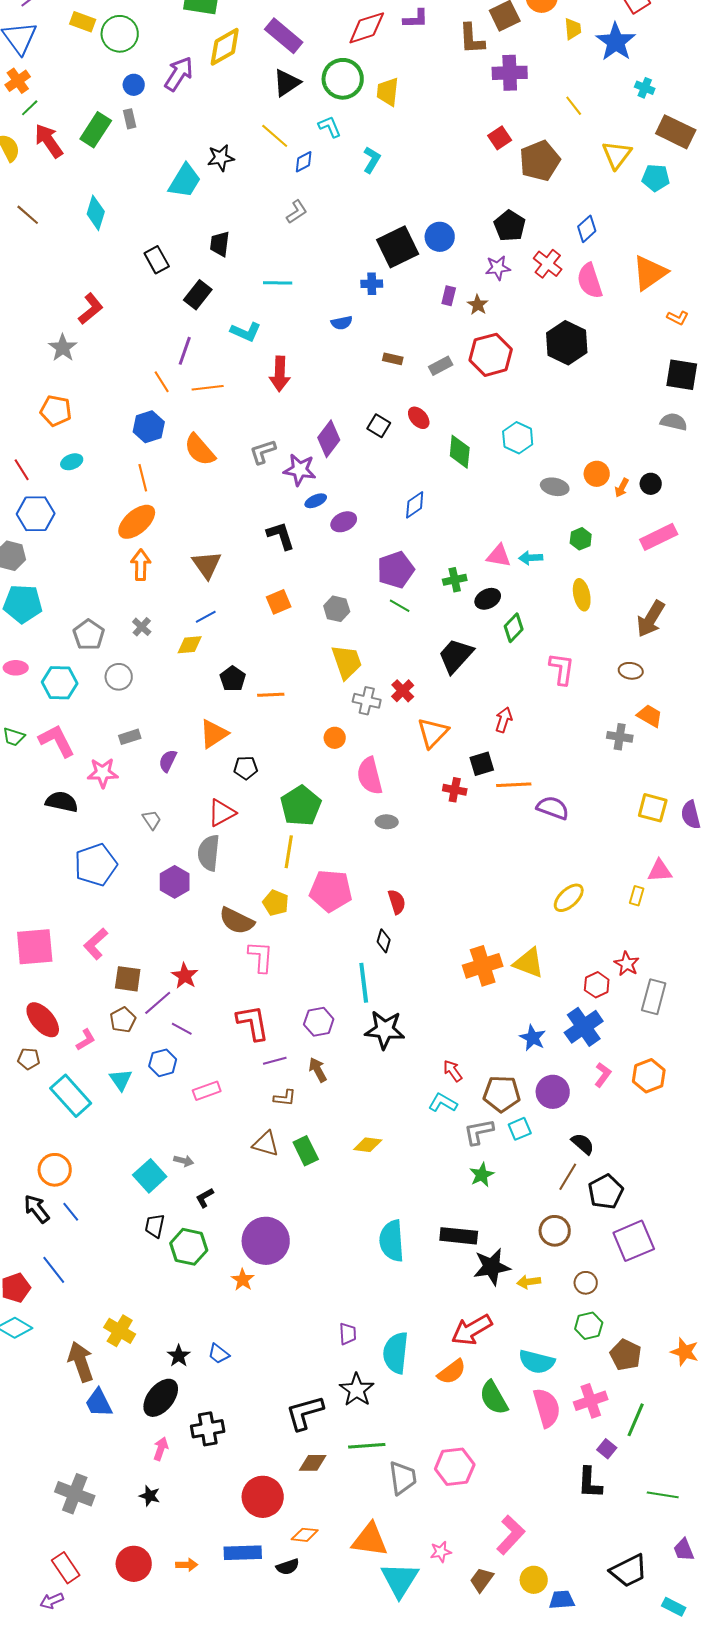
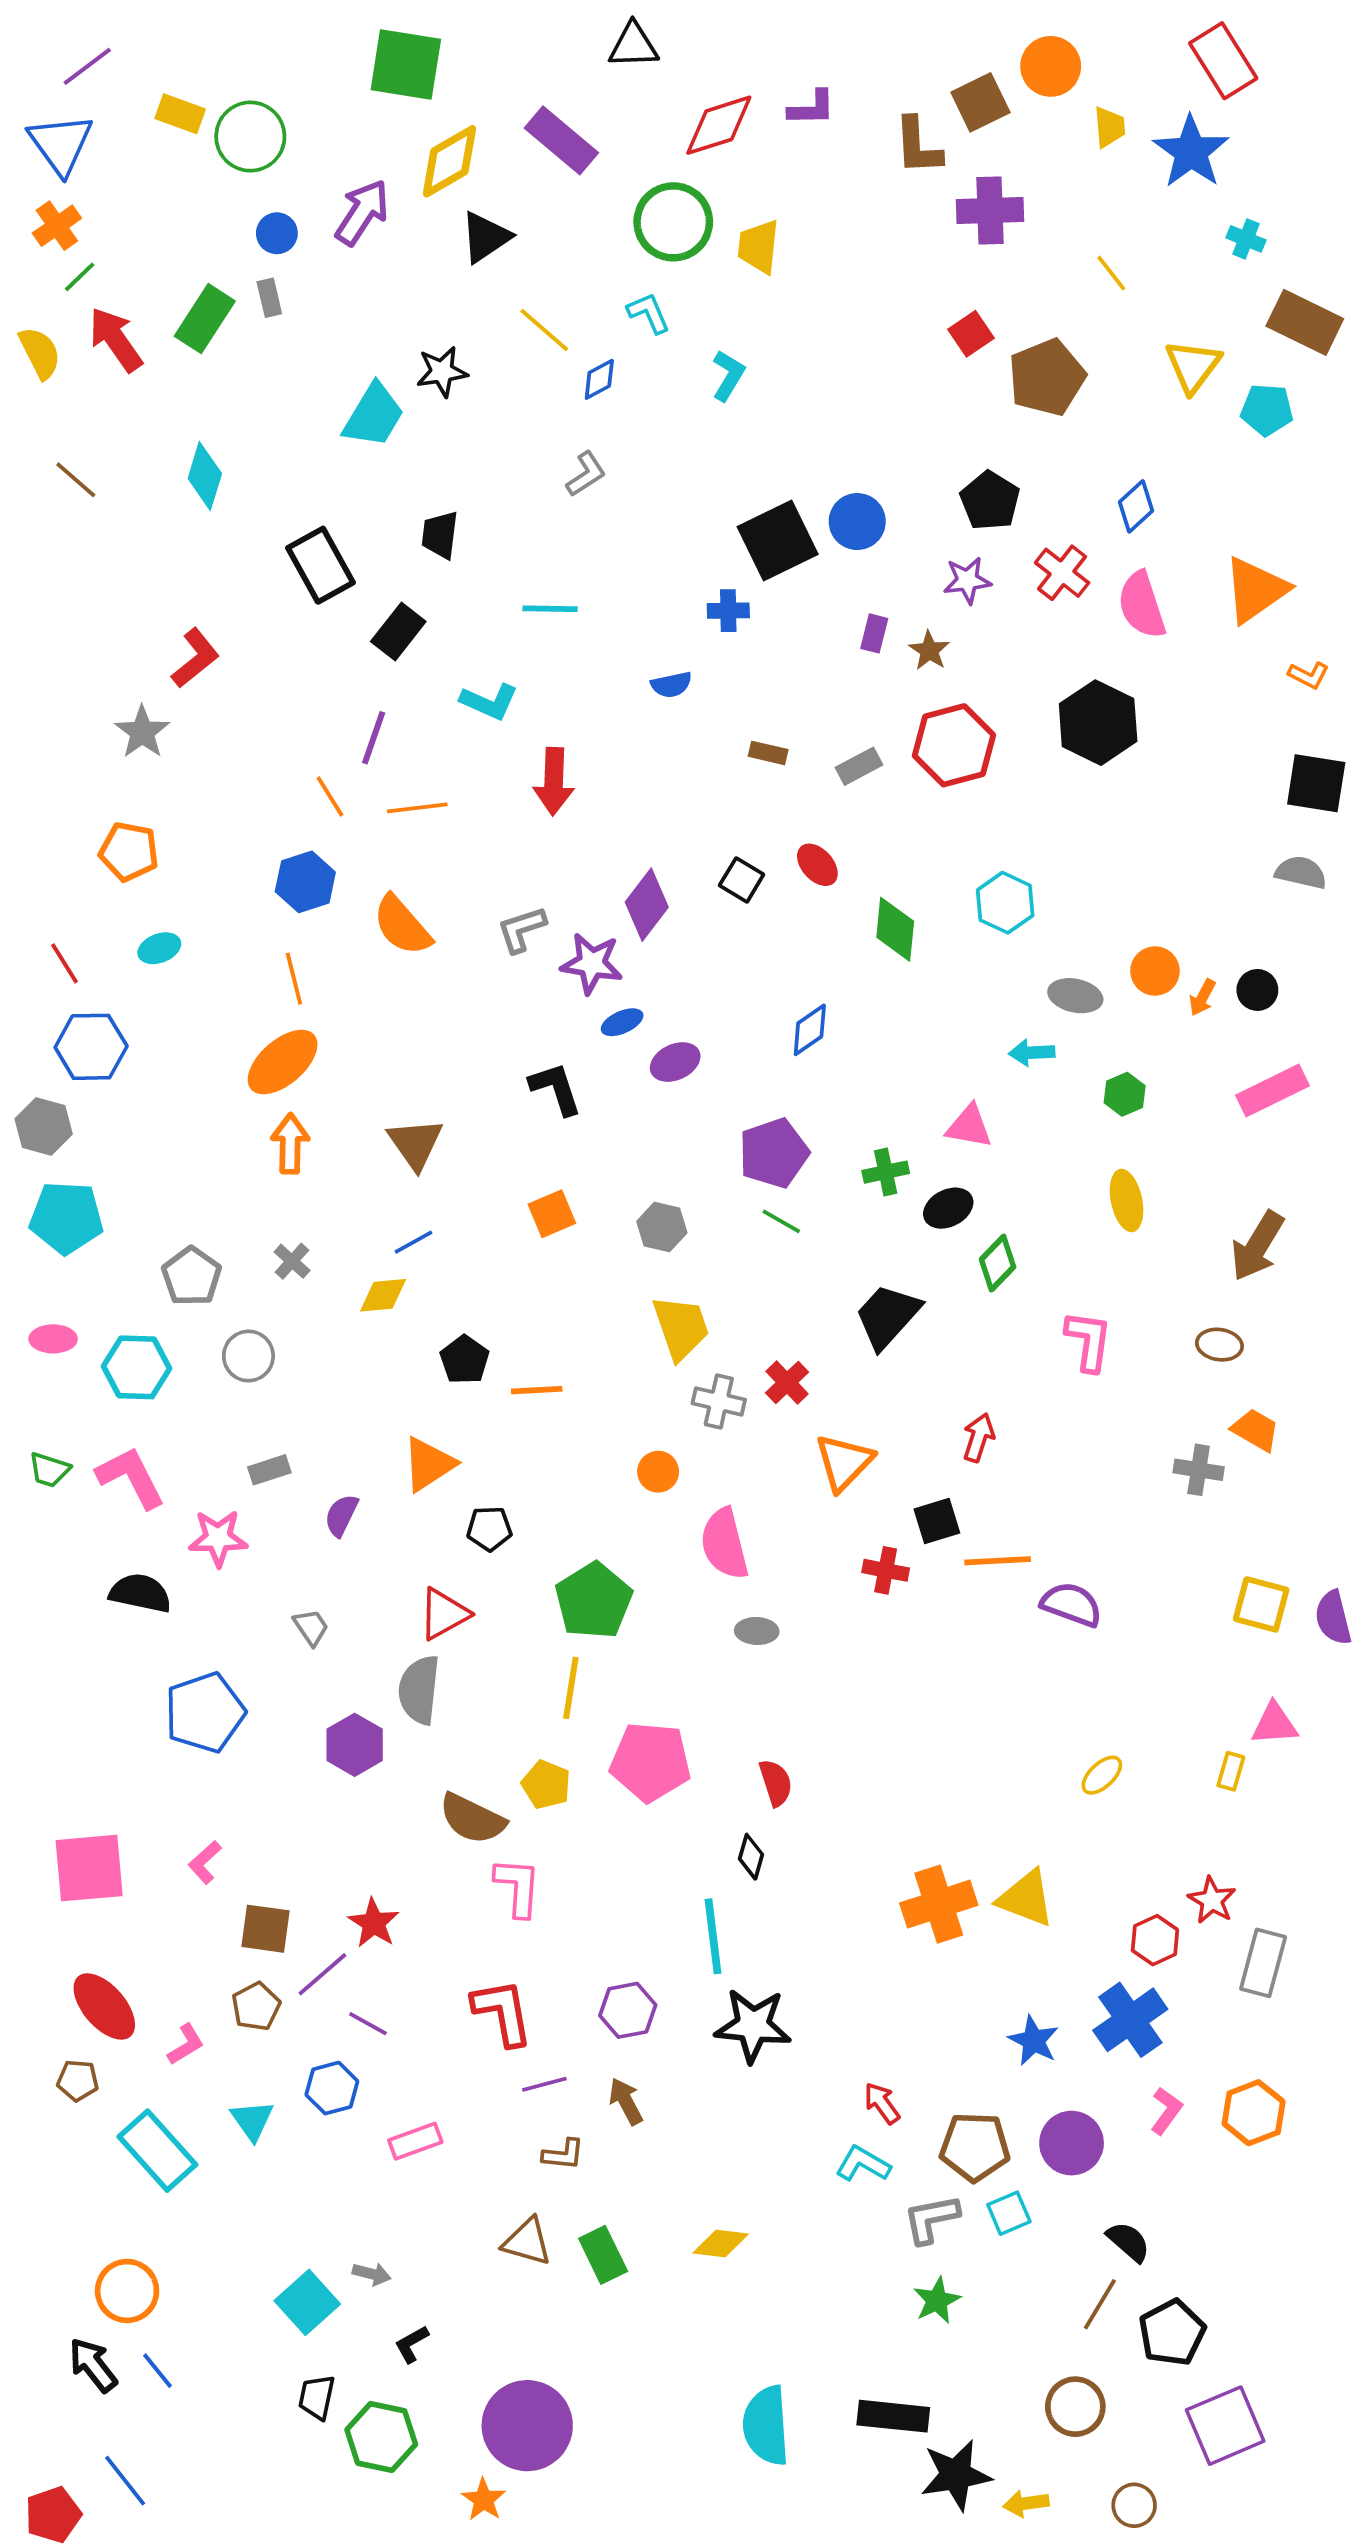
black triangle: (287, 83) -> (486, 237), moved
black rectangle: (157, 260) -> (321, 565), size x1.4
cyan arrow: (531, 558) -> (1032, 1053), moved
yellow ellipse: (569, 898) -> (1102, 1775), size x0.7
pink L-shape: (96, 944) -> (205, 1862), size x0.7

